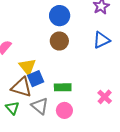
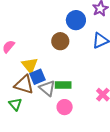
blue circle: (60, 16) -> (76, 20), moved
gray triangle: (40, 106) -> (47, 88), moved

